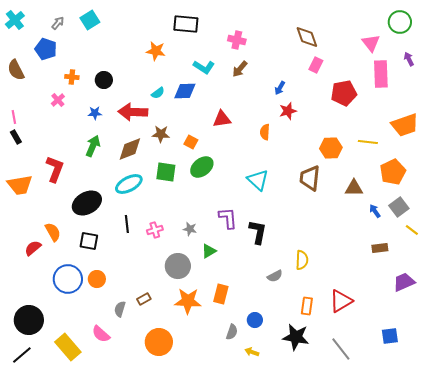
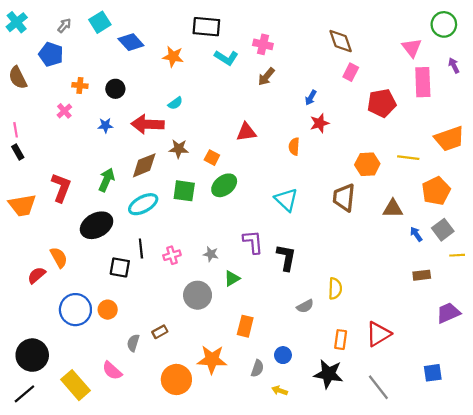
cyan L-shape: (204, 67) -> (226, 58), moved
blue diamond: (185, 91) -> (131, 42), moved, turned 50
green arrow: (93, 146) -> (107, 180), moved
yellow line: (412, 230) -> (457, 255), turned -40
black square: (89, 241) -> (120, 267), moved
orange star: (188, 301) -> (212, 360), moved

